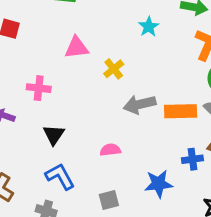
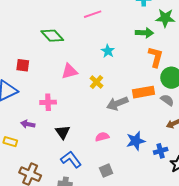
cyan star: (149, 27) -> (108, 51), moved
orange rectangle: (181, 111) -> (143, 92), moved
blue cross: (192, 159) -> (161, 151), moved
blue star: (159, 184) -> (136, 141), moved

